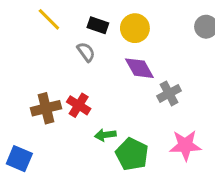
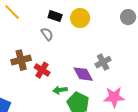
yellow line: (49, 19) -> (12, 12), moved
purple diamond: (139, 68) -> (83, 74), moved
brown cross: (46, 108) -> (21, 60), moved

